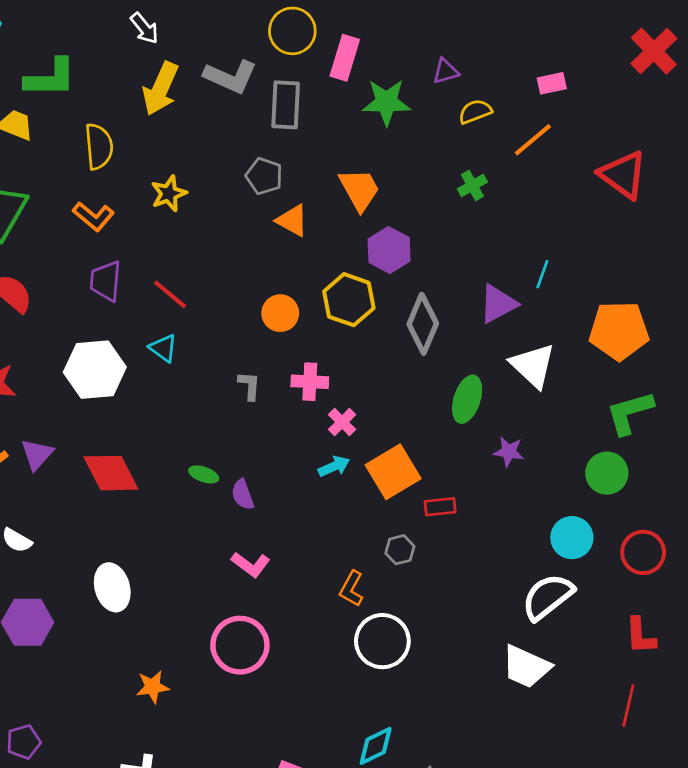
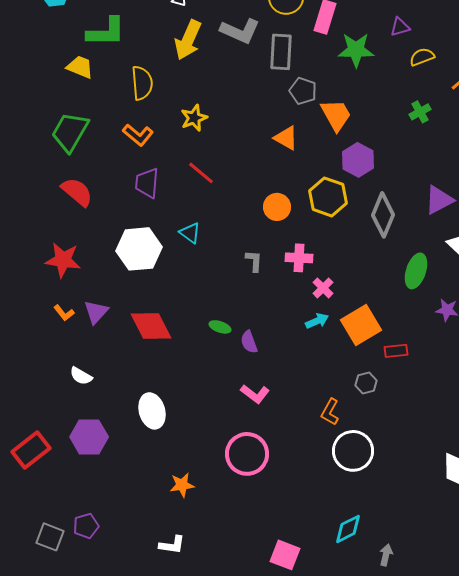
gray pentagon: (264, 176) -> (303, 91), moved
red line: (170, 294) -> (201, 173), moved

